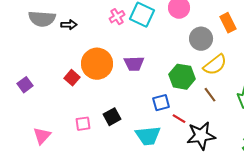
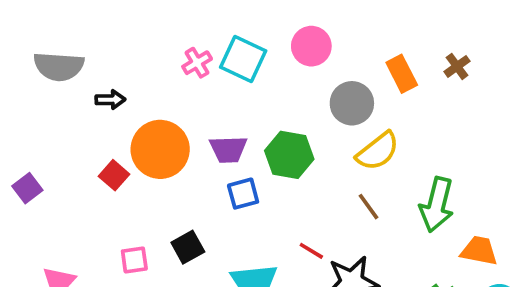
black arrow: (69, 25) -> (110, 100), moved
green hexagon: (182, 77) -> (289, 155), moved
blue square: (161, 103) -> (243, 194), moved

